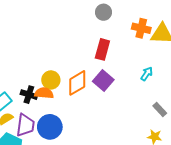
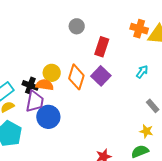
gray circle: (103, 12) -> (77, 26), moved
orange diamond: (77, 83) -> (76, 77), turned -45
purple trapezoid: (25, 125) -> (35, 101), moved

